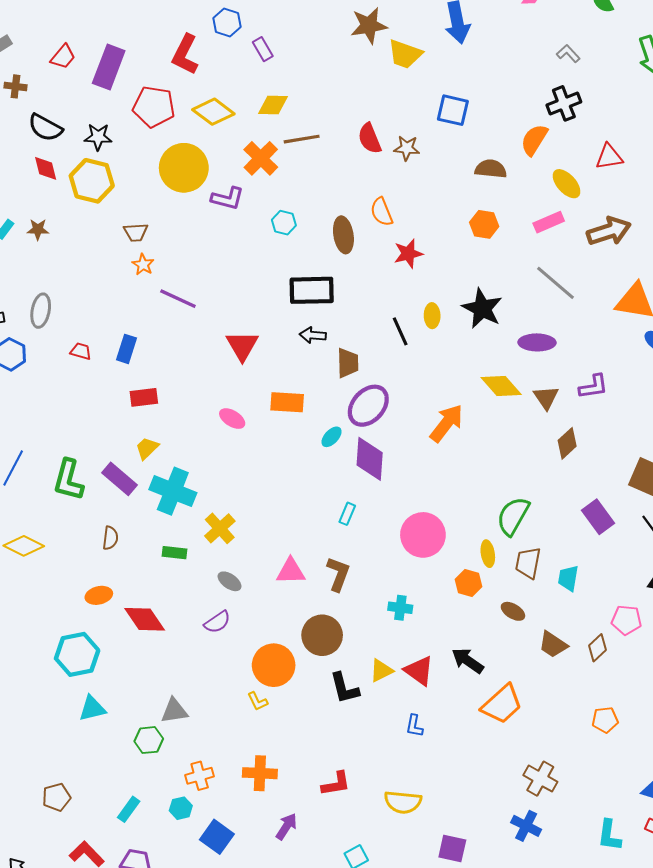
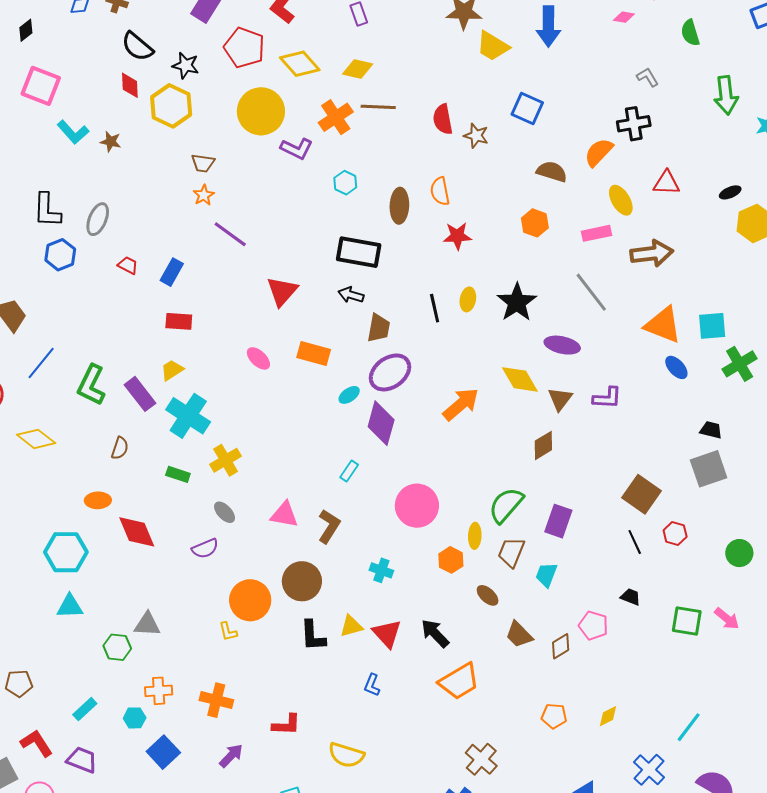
brown diamond: (567, 443) -> (543, 445), moved
purple rectangle: (598, 517) -> (558, 521), moved, turned 44

